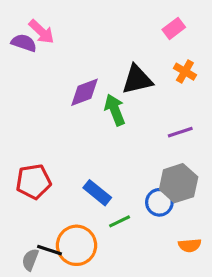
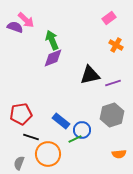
black triangle: (137, 79) -> (90, 75), moved
green arrow: (115, 110) -> (52, 40), moved
blue circle: (159, 202) -> (82, 130), moved
black line: (49, 250) -> (31, 137), moved

